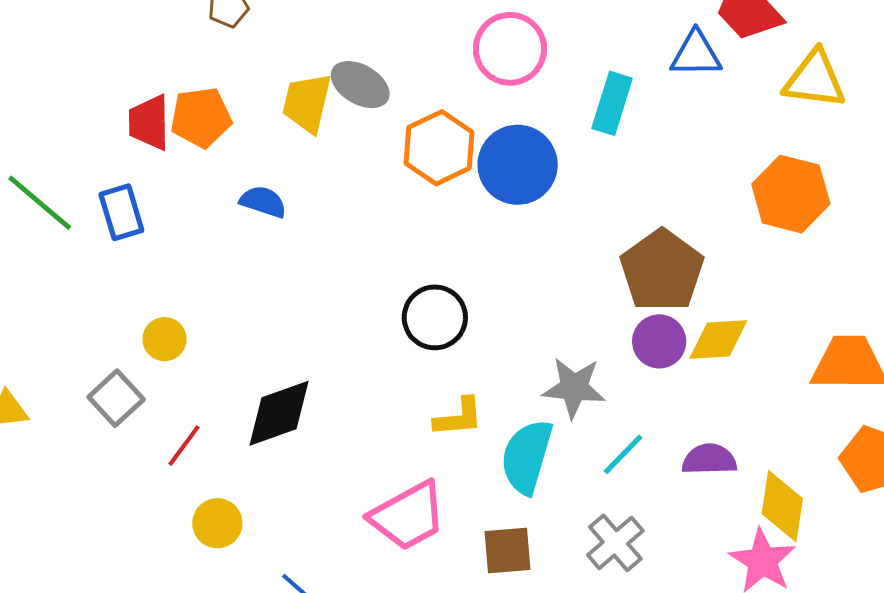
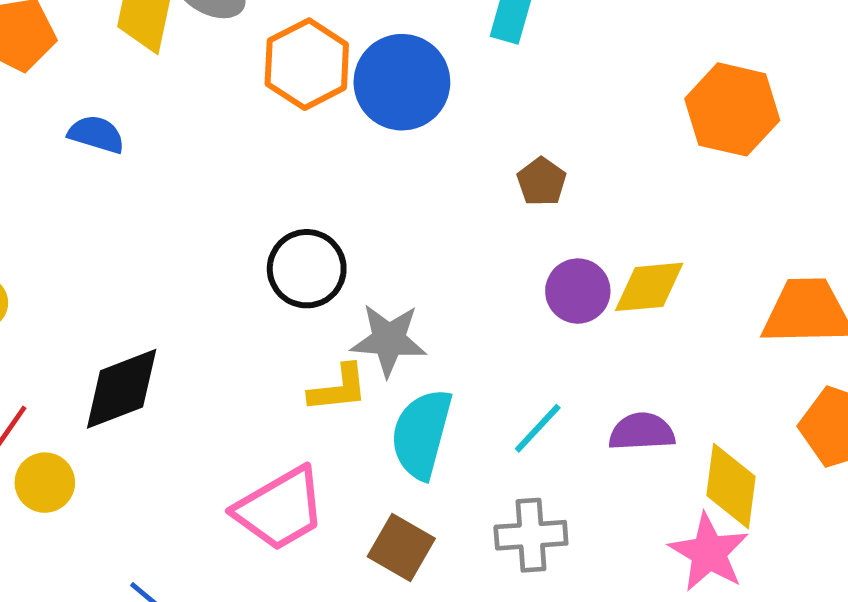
brown pentagon: (662, 271) -> (542, 182), moved, size x0.5
gray star: (574, 388) -> (389, 340), moved
yellow circle: (217, 523) -> (45, 483), moved
gray cross: (615, 543) -> (531, 535), turned 38
brown square: (508, 551) -> (401, 548), turned 36

